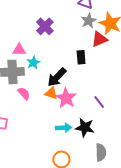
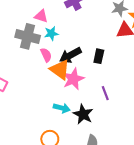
black rectangle: (81, 57) -> (99, 56), moved
pink semicircle: (24, 93) -> (46, 55), moved
orange triangle: (51, 93) -> (60, 70), size x1.5

